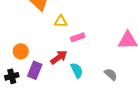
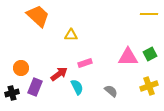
yellow triangle: (61, 21) -> (71, 35), moved
pink rectangle: (78, 37) -> (85, 63), moved

